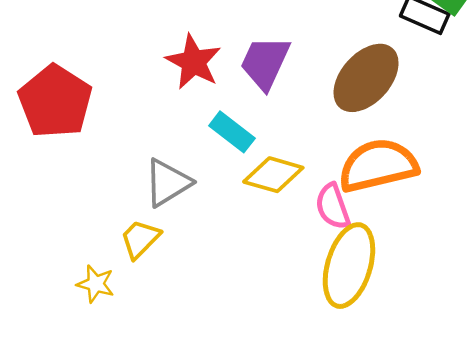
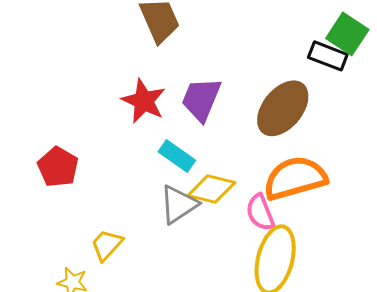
red pentagon: (55, 101) -> (58, 167), moved, size x0.7
gray triangle: (168, 183) -> (179, 204), moved

